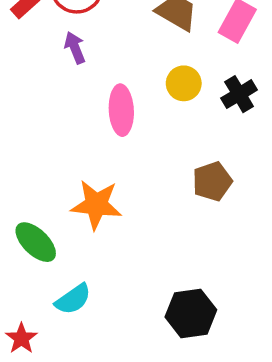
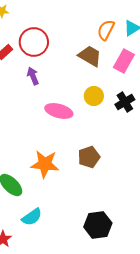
pink ellipse: (121, 110) -> (59, 111), turned -72
brown pentagon: (212, 181) -> (89, 157), moved

